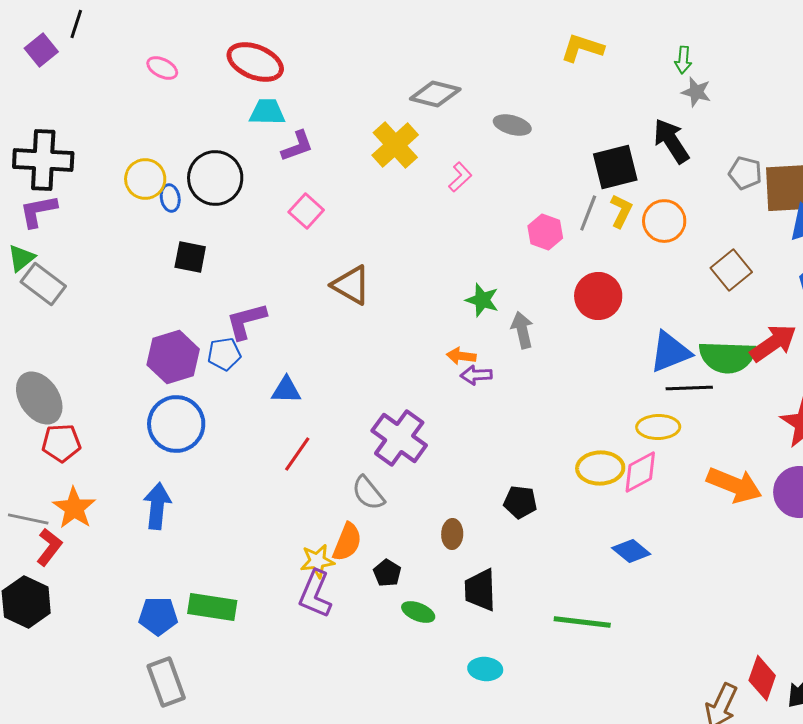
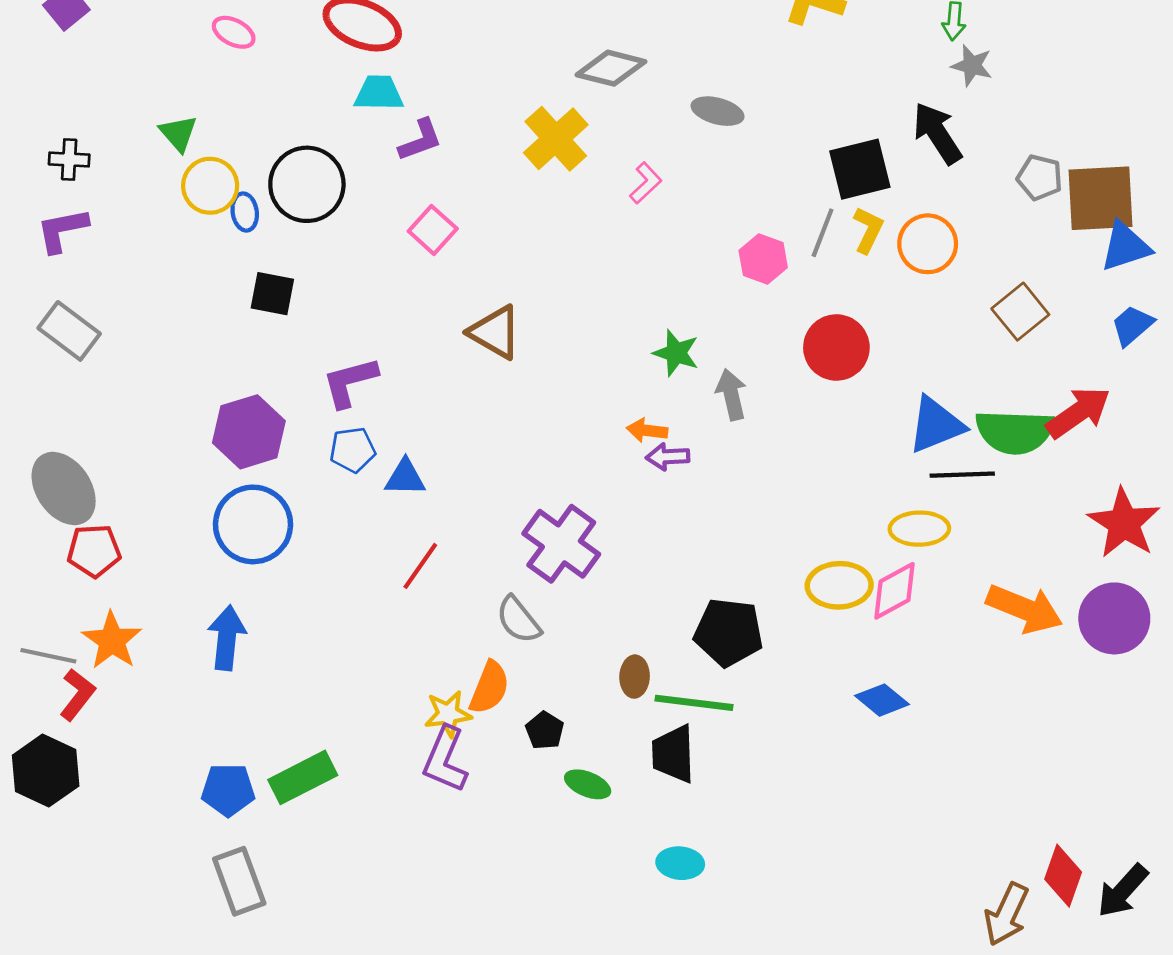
black cross: (43, 160) -> (69, 159), size x0.5
green triangle: (21, 258) -> (178, 133), moved, turned -32
blue pentagon: (224, 354) -> (353, 450), moved
black pentagon: (520, 502) -> (729, 632), size x1.5
green rectangle: (212, 607) -> (303, 777), turned -36
green line: (582, 622) -> (694, 703), moved

